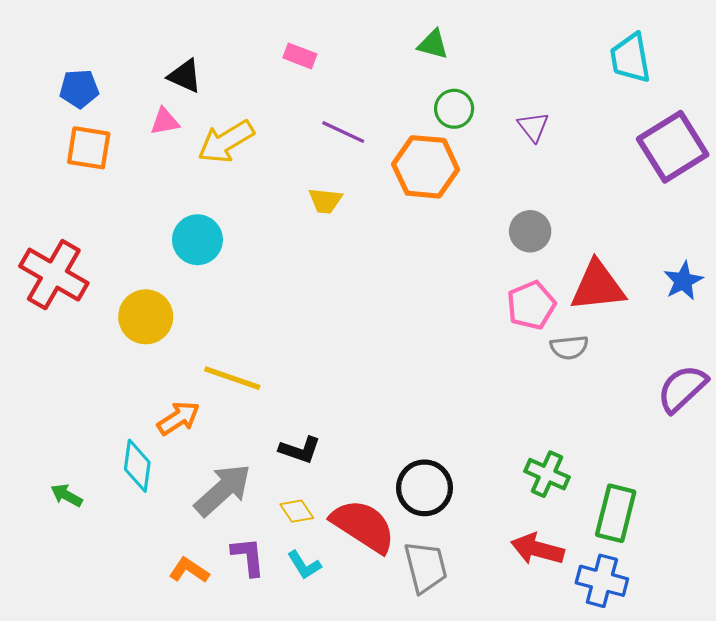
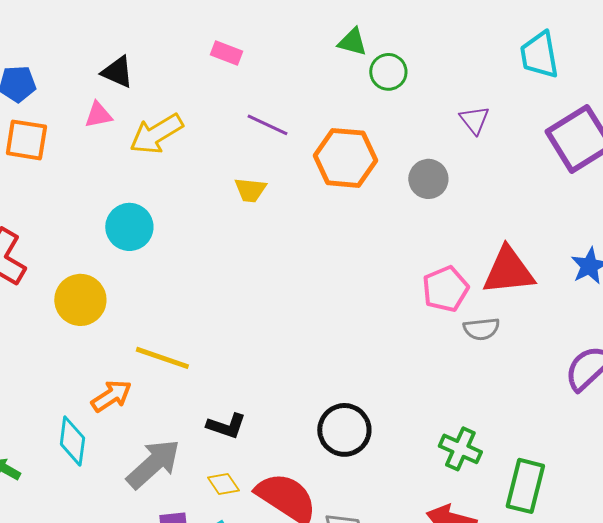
green circle: (454, 109) -> (388, 72), moved
purple triangle: (533, 127) -> (474, 120), moved
gray circle: (530, 231) -> (428, 179), moved
black circle: (425, 488) -> (344, 430), moved

